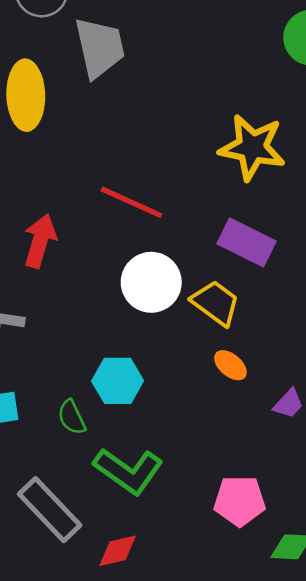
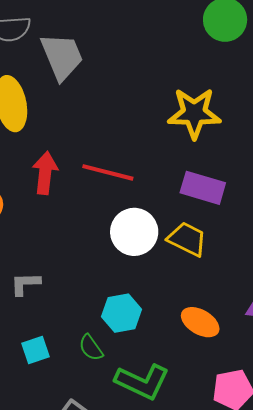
red arrow: (40, 241) -> (45, 173), moved
orange ellipse: (230, 365) -> (200, 322), moved, size x1.4

